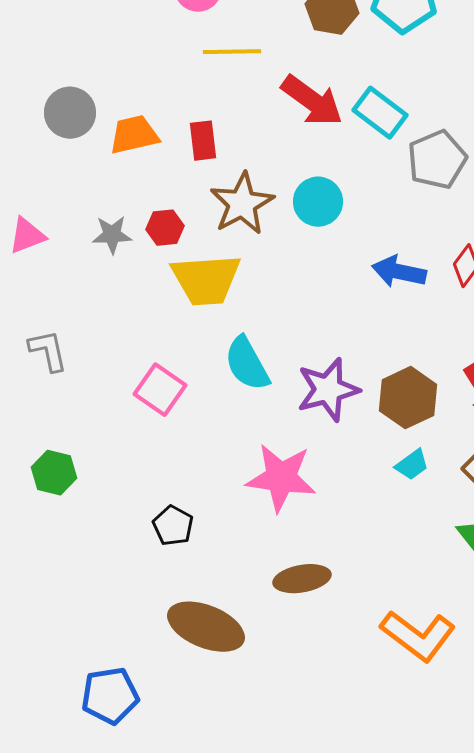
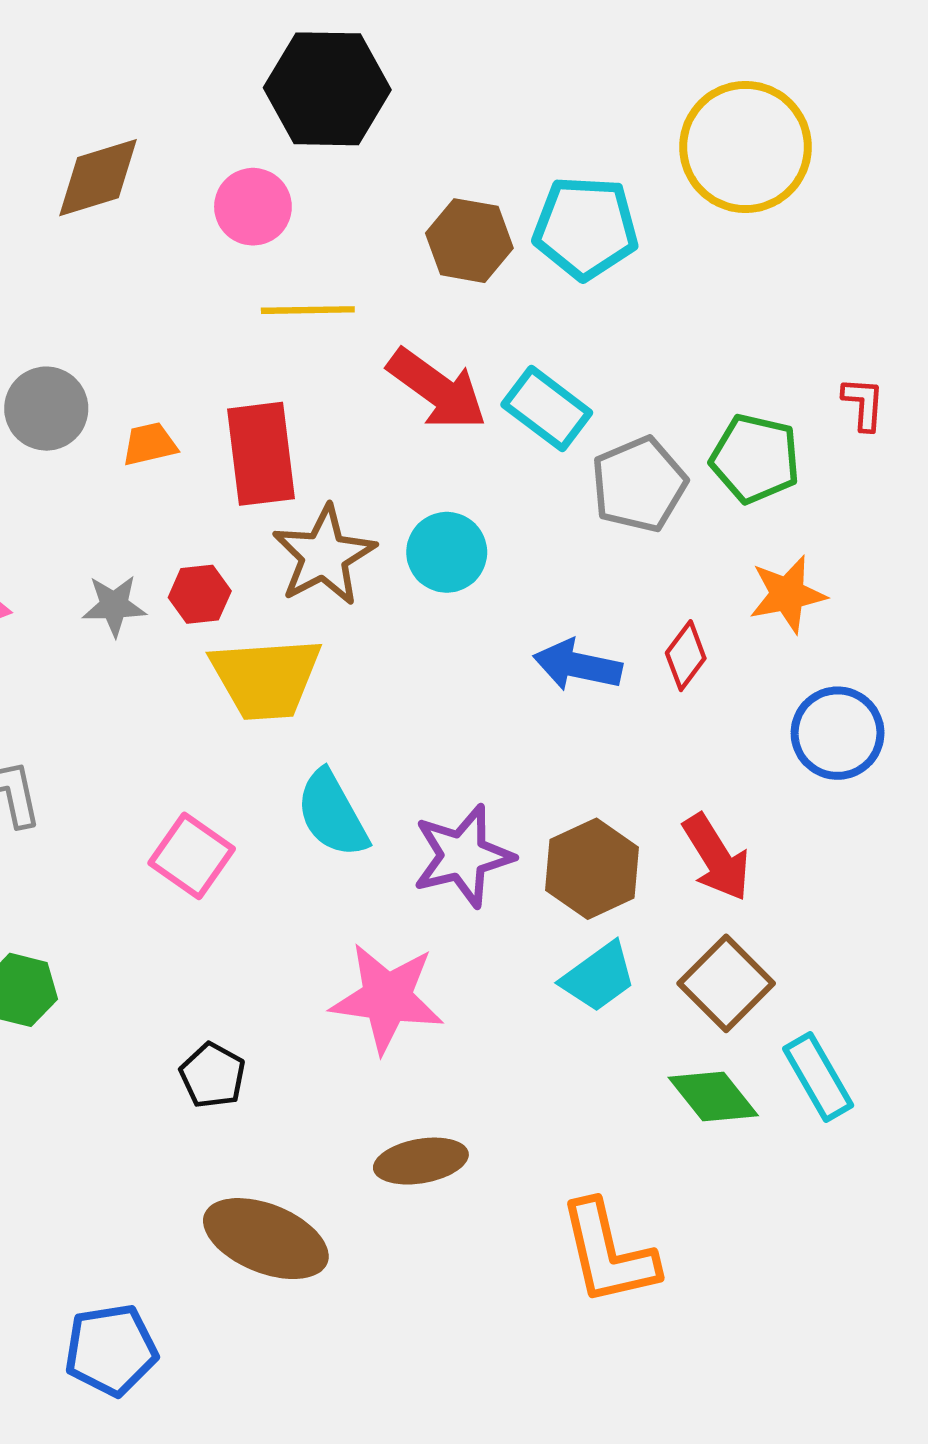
orange trapezoid: (134, 135) -> (150, 444), size x0.7
red rectangle: (203, 141) -> (261, 454), size x1.6
cyan trapezoid: (412, 465) -> (599, 977), size x1.4
orange L-shape: (418, 636) -> (608, 1253), turned 40

